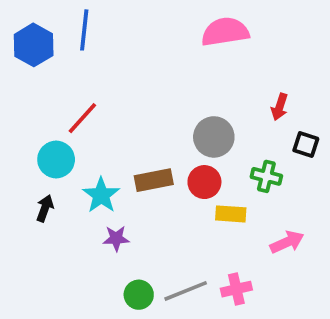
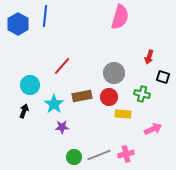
pink semicircle: (225, 32) -> (120, 17), turned 115
red line: (82, 118) -> (62, 66), moved

